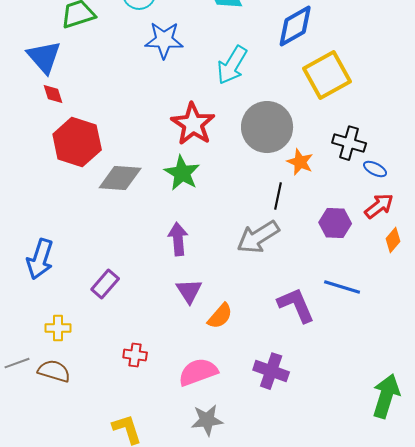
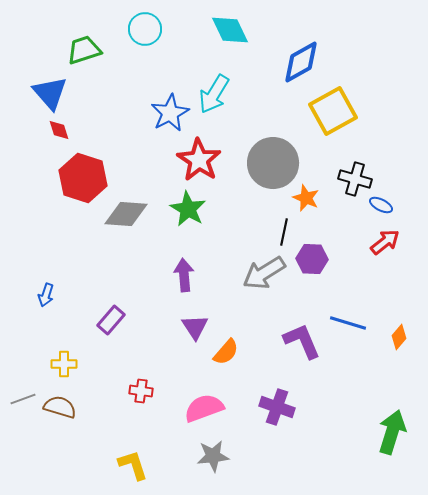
blue star: (164, 40) -> (170, 113), moved, turned -30
cyan arrow: (232, 65) -> (214, 94), moved
purple hexagon: (335, 223) -> (312, 259), moved
orange diamond: (393, 240) -> (399, 337), moved
blue arrow: (40, 259) -> (46, 295), size x0.6

